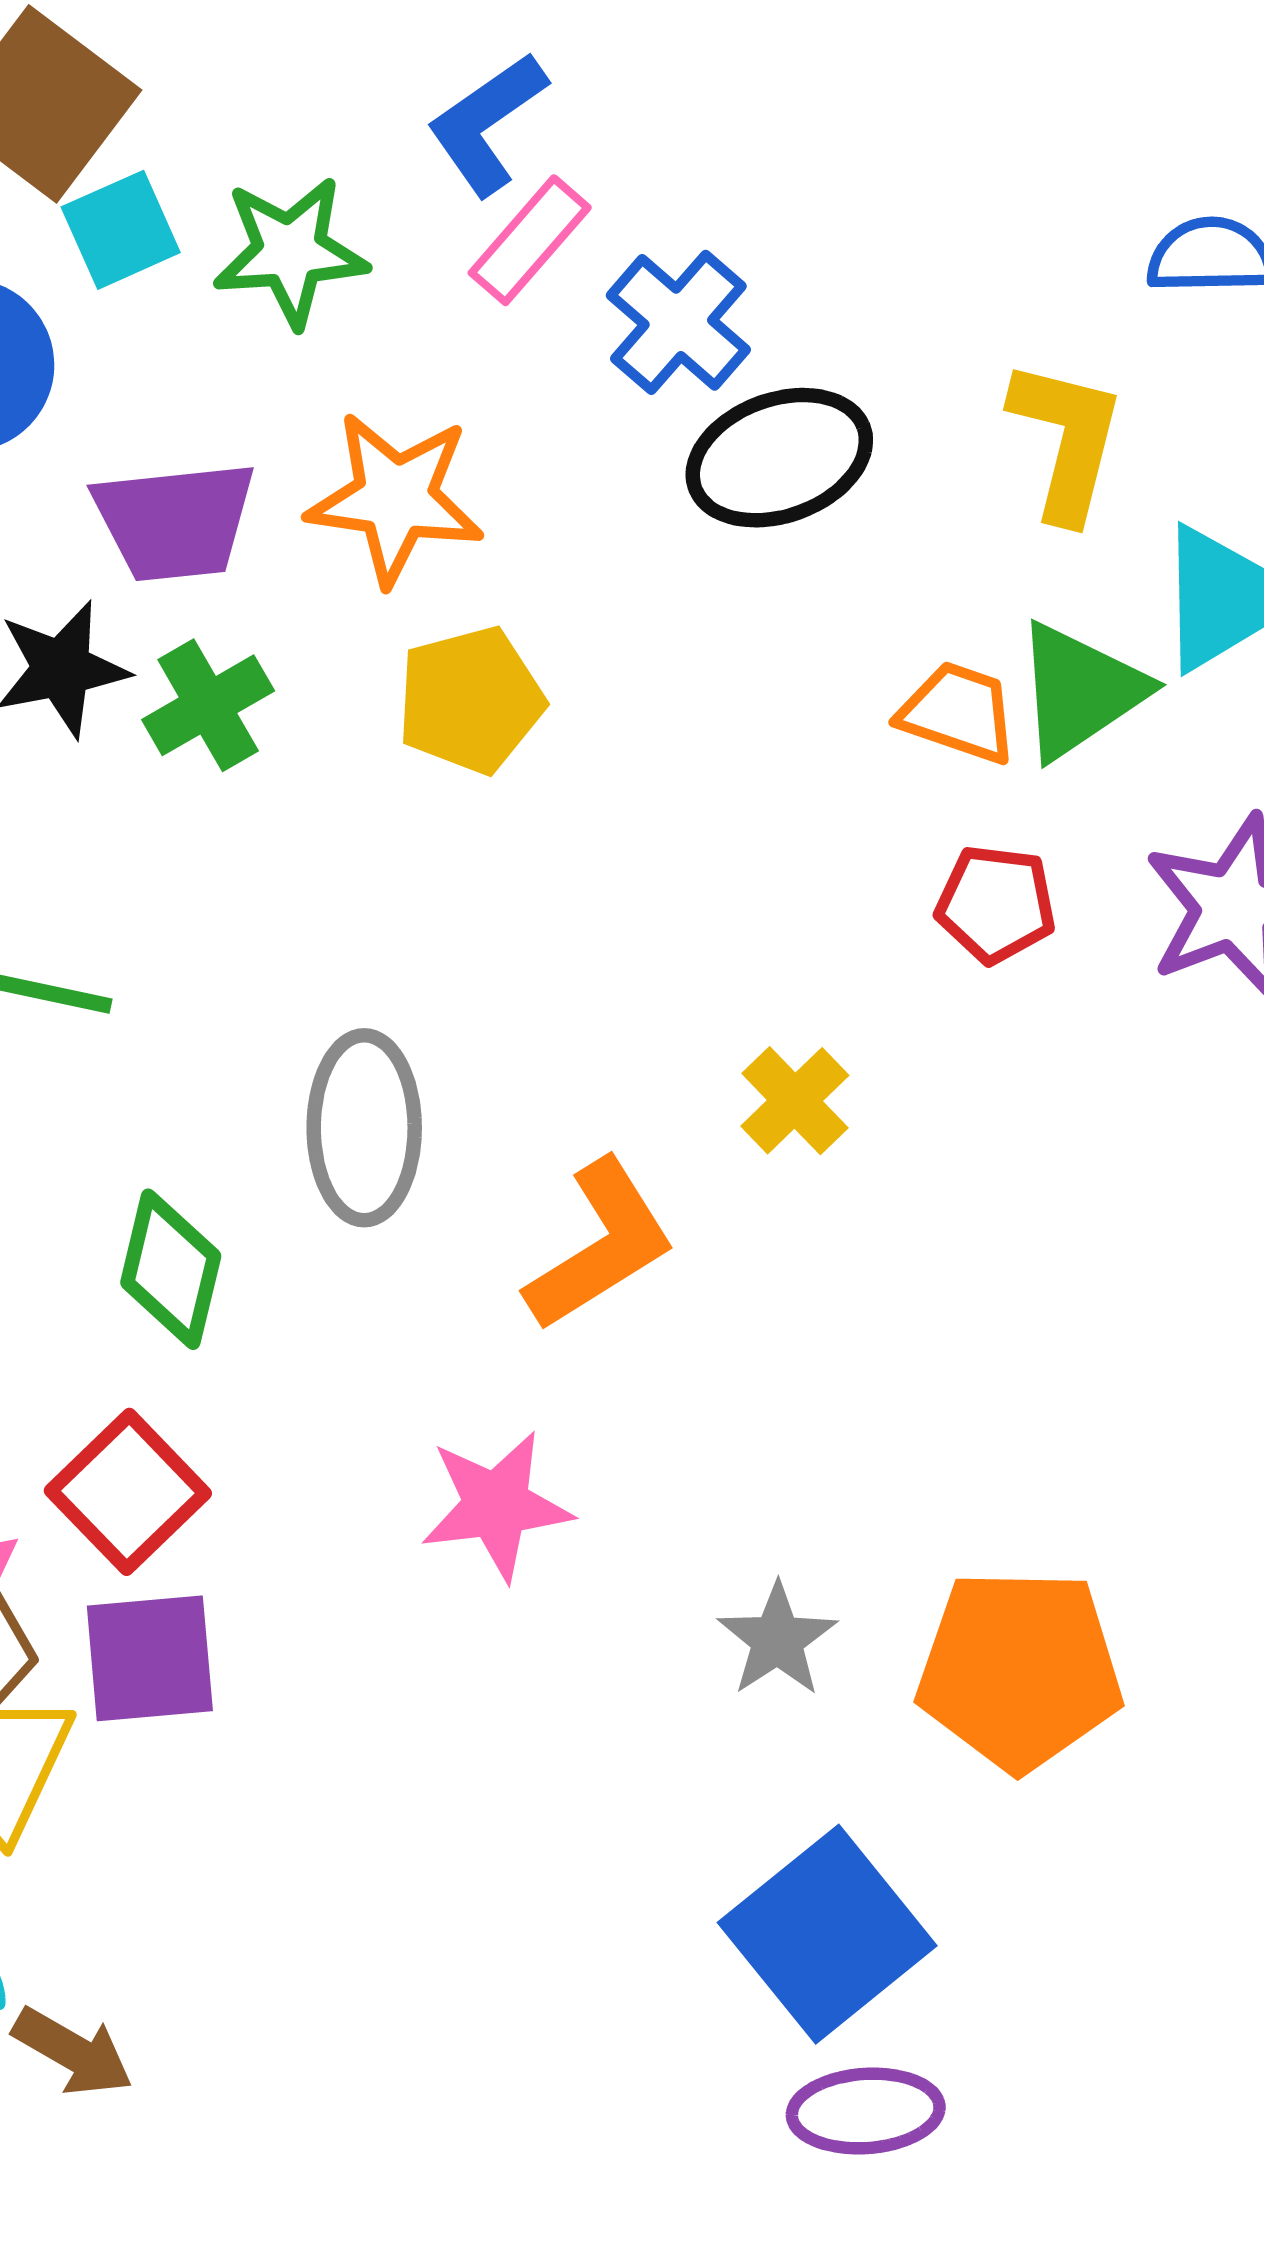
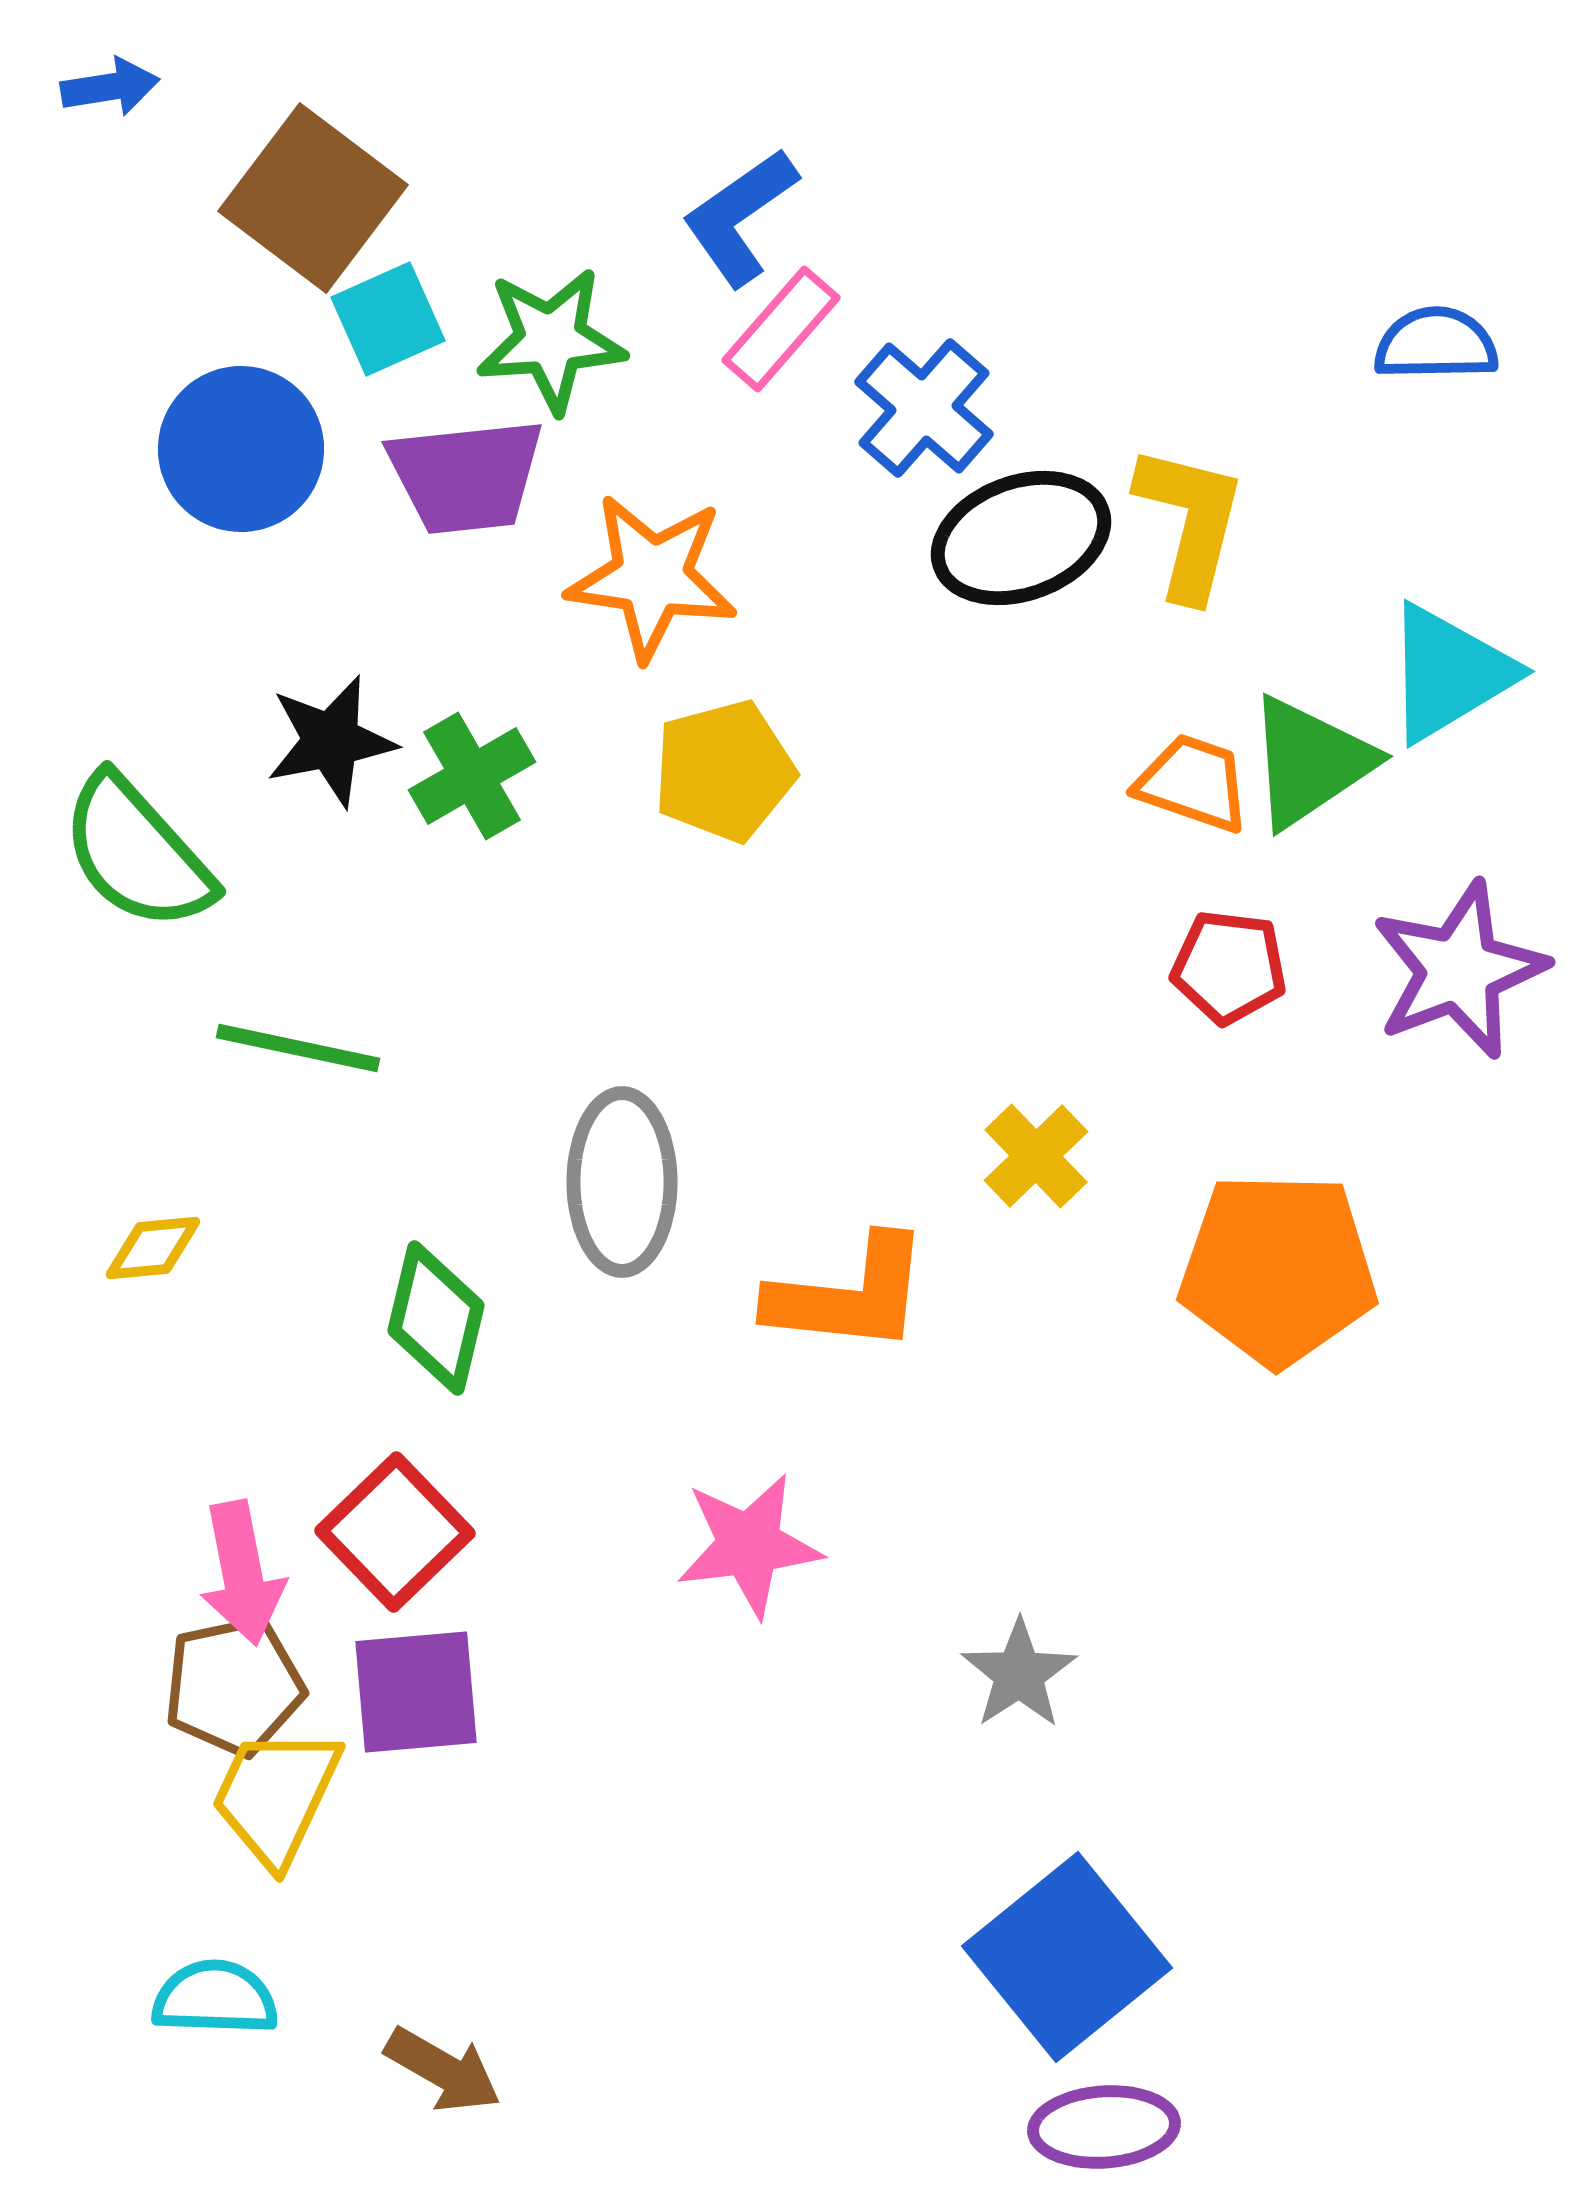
yellow L-shape: (1067, 440) -> (1190, 522), moved
purple trapezoid: (175, 521) -> (466, 476), moved
orange L-shape: (600, 1245) -> (849, 1295), turned 38
orange pentagon: (1020, 1670) -> (1278, 1269), moved
brown arrow: (73, 2052) -> (443, 2070), moved

